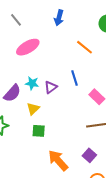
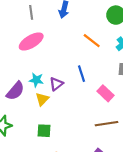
gray line: (16, 20) -> (31, 12), moved, turned 32
yellow triangle: (33, 109) -> (42, 99), moved

